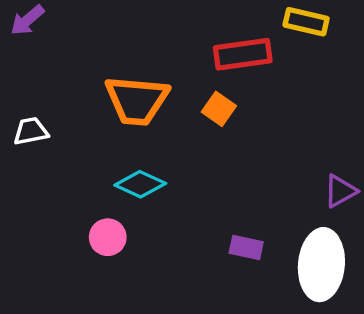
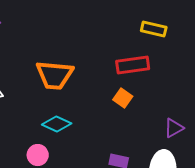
red rectangle: (243, 54) -> (133, 65), moved
orange square: (219, 109) -> (123, 98), moved

